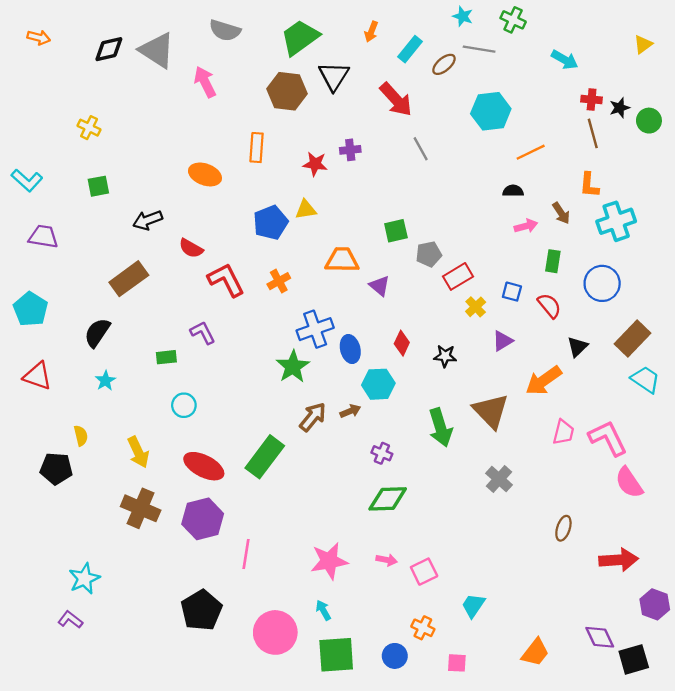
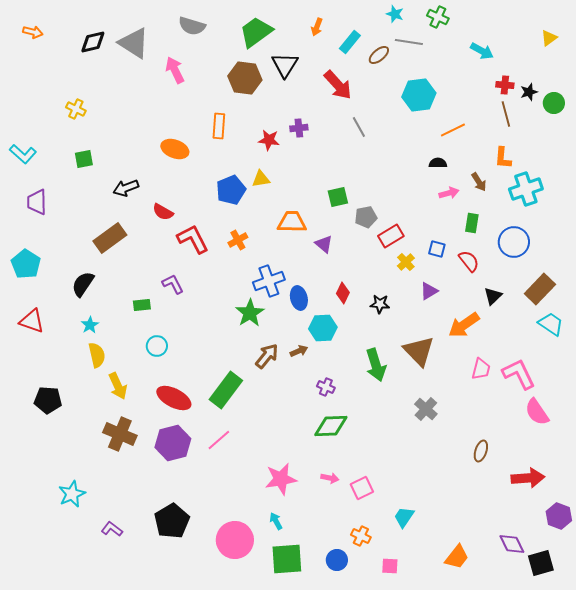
purple trapezoid: (43, 237) -> (37, 202), turned -100
yellow semicircle: (81, 436) -> (97, 355), moved, size x1.4
pink line: (246, 554) -> (219, 440), moved, turned 40
purple L-shape: (70, 620) -> (112, 529), moved

